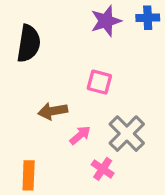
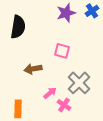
blue cross: (148, 18) -> (92, 11), turned -32
pink arrow: (80, 135) -> (50, 93), moved

